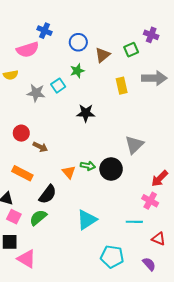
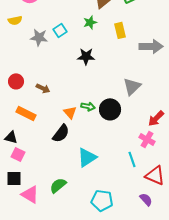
green star: (77, 71) -> (90, 22), moved
gray arrow: (154, 78) -> (151, 46), moved
red circle: (21, 133) -> (16, 81), moved
black semicircle: (48, 194) -> (61, 133), moved
green semicircle: (38, 218) -> (58, 185), moved
cyan line: (134, 222) -> (132, 159), turned 70
red triangle: (159, 239) -> (155, 175), size x1.5
cyan pentagon: (112, 257) -> (102, 200), moved

